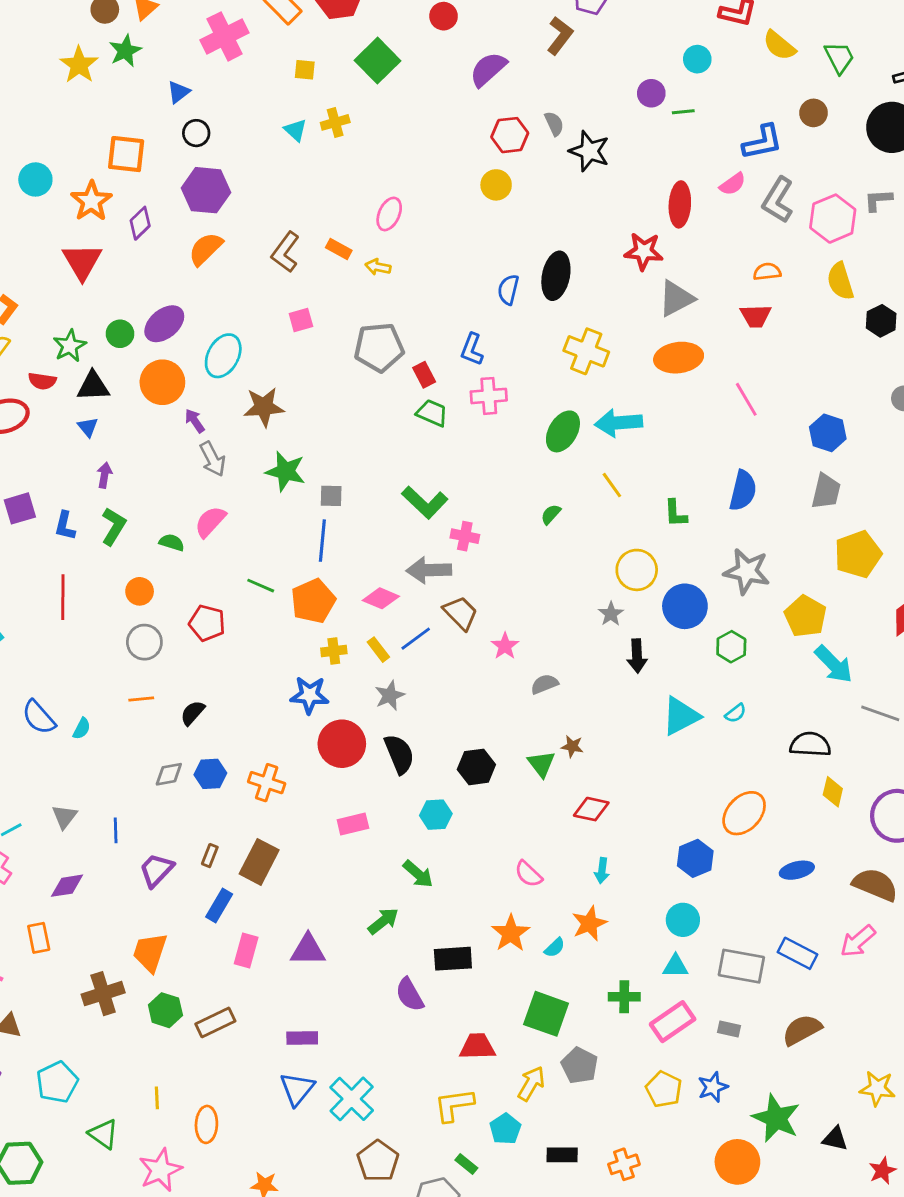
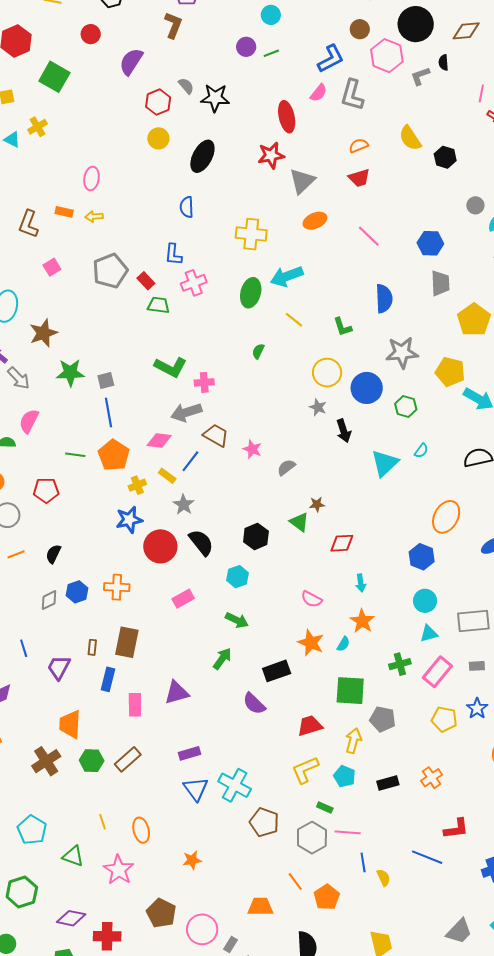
pink hexagon: (833, 219) -> (387, 56), moved
black ellipse: (556, 276) -> (202, 156), moved, turned 32
orange ellipse: (679, 358) -> (315, 221), size x0.7

